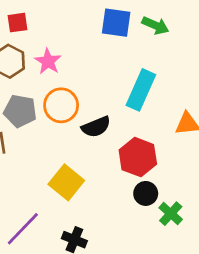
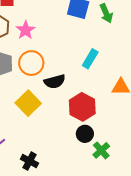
green arrow: (155, 25) -> (106, 13), turned 36
cyan rectangle: (141, 90) -> (90, 59), size x0.7
yellow square: (66, 182) -> (28, 103), moved

